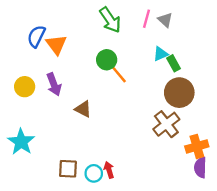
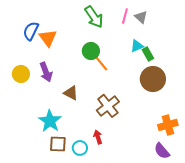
brown cross: (166, 124) -> (108, 106), moved
cyan star: (21, 142) -> (50, 121), moved
purple semicircle: (200, 168) -> (162, 151), moved, turned -42
red arrow: (109, 170) -> (98, 137), moved

